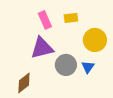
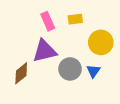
brown diamond: (24, 83) -> (21, 73), moved

